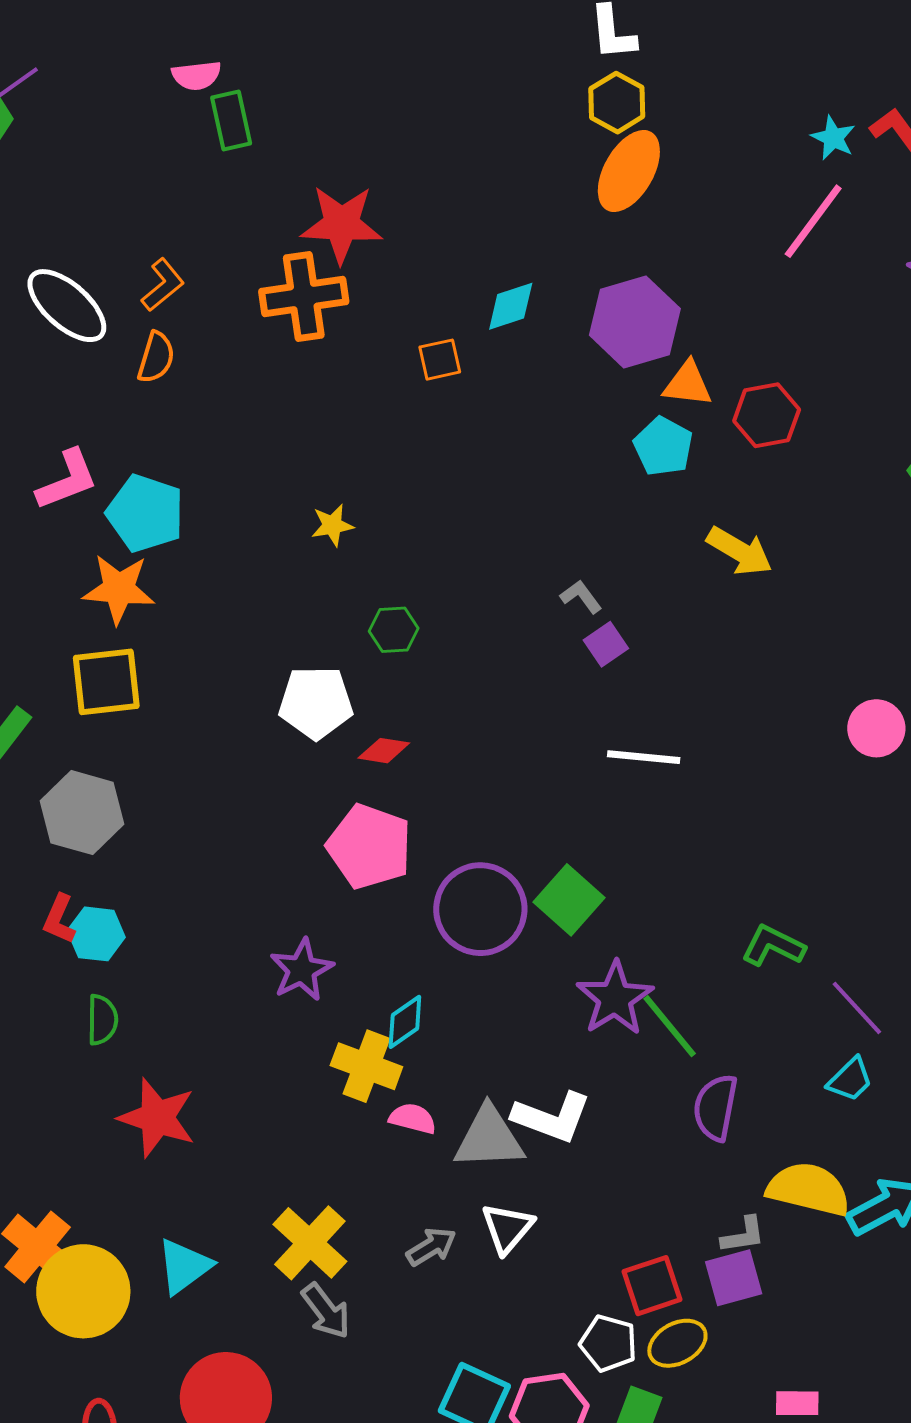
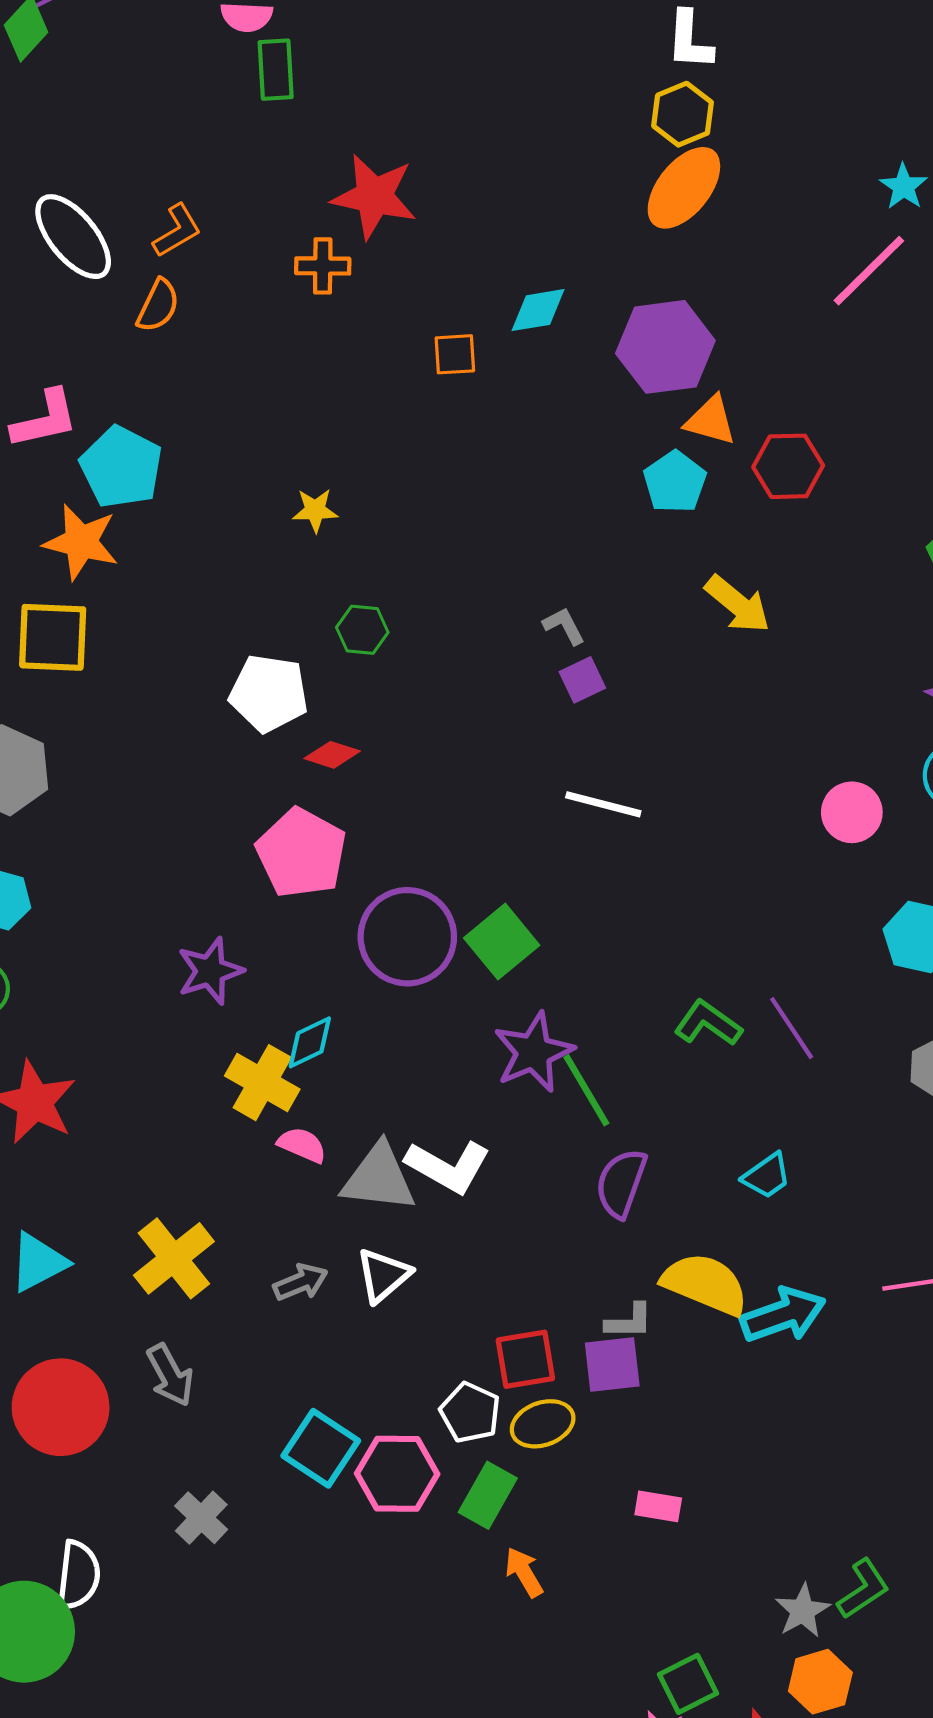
orange cross: (304, 297) -> (323, 266), size x0.6
purple line: (857, 1008) -> (792, 1028), moved
gray arrow: (326, 1311) -> (170, 1375), moved

